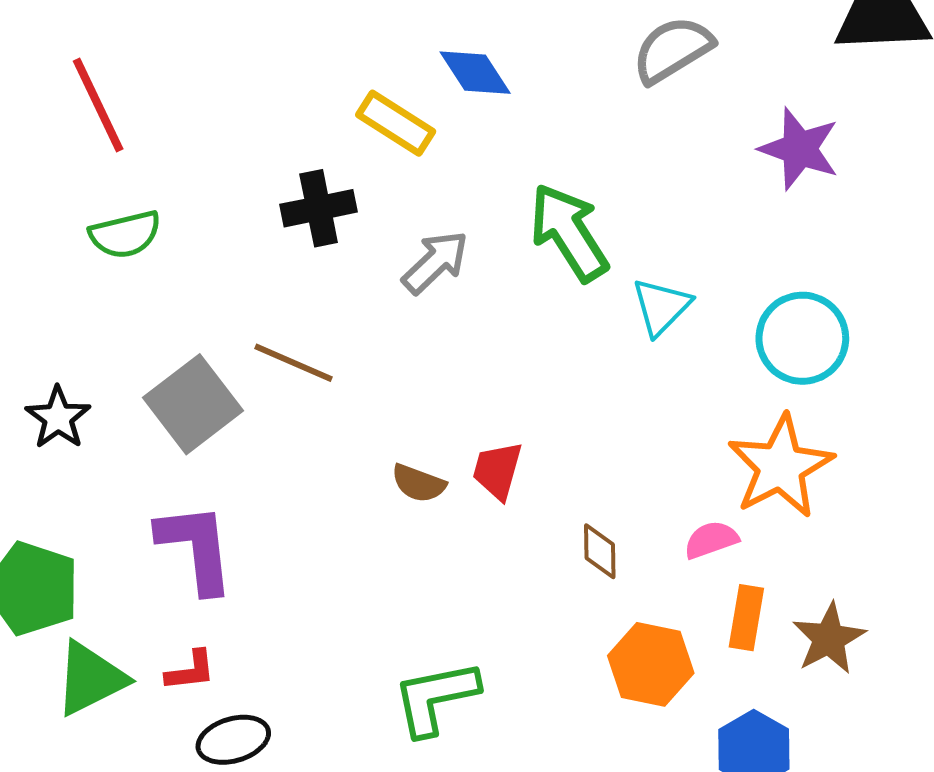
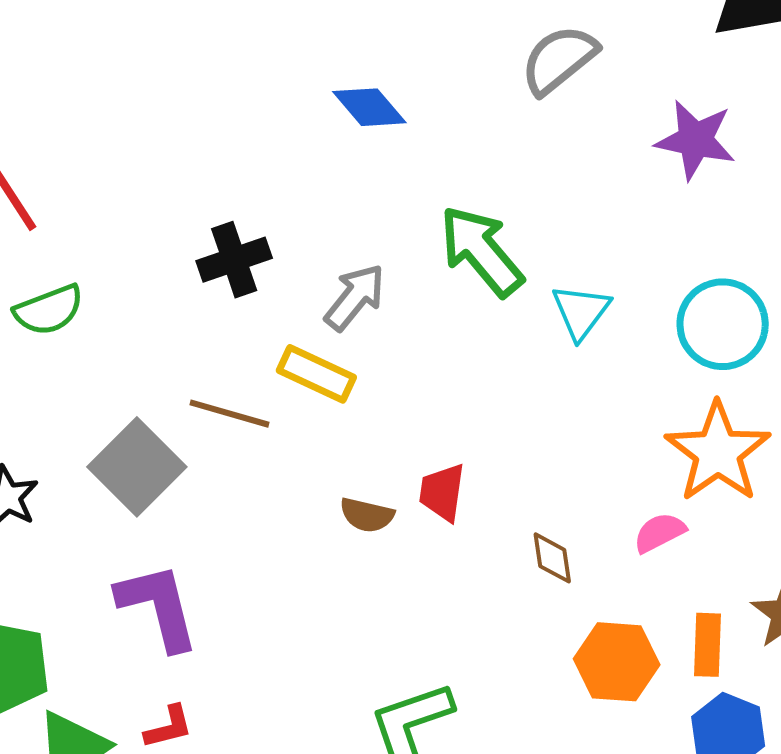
yellow rectangle: (396, 123) -> (316, 374), moved
orange rectangle: (746, 618) -> (707, 645), moved

